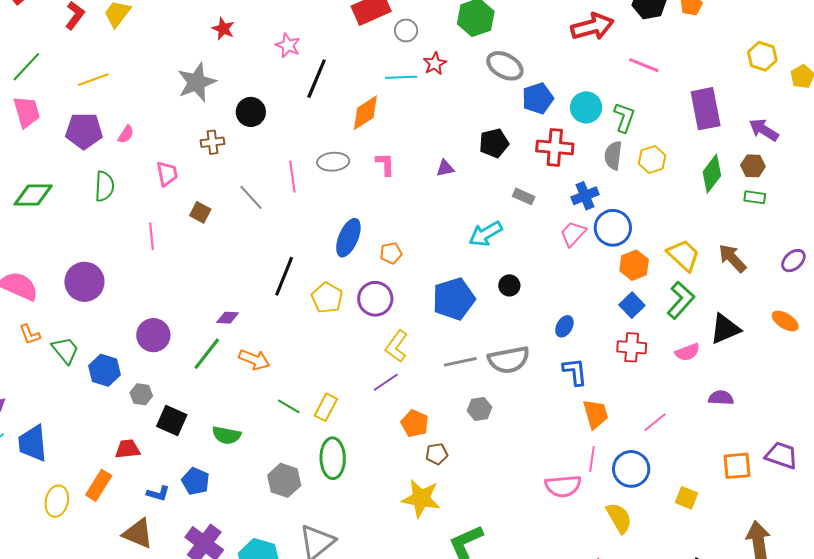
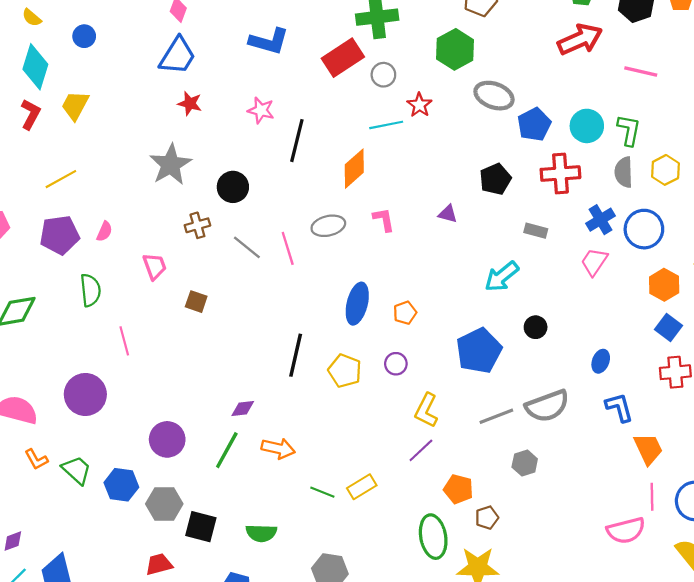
purple triangle: (445, 168) -> (448, 214), turned 36
gray line: (251, 197) -> (247, 247), moved
blue circle: (613, 228) -> (644, 229), moved
pink line: (152, 236) -> (124, 341), moved
purple circle: (375, 299) -> (396, 364), size x0.6
gray hexagon: (141, 394) -> (164, 504), size x1.5
yellow rectangle: (326, 407) -> (362, 487), turned 40
green ellipse: (333, 458) -> (433, 537), moved

